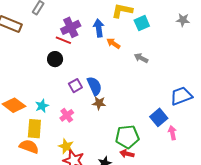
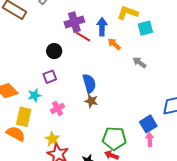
red line: (63, 40) -> (83, 37), moved
purple square: (75, 86) -> (50, 77), moved
pink arrow: (172, 133) -> (150, 139), moved

